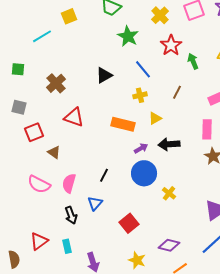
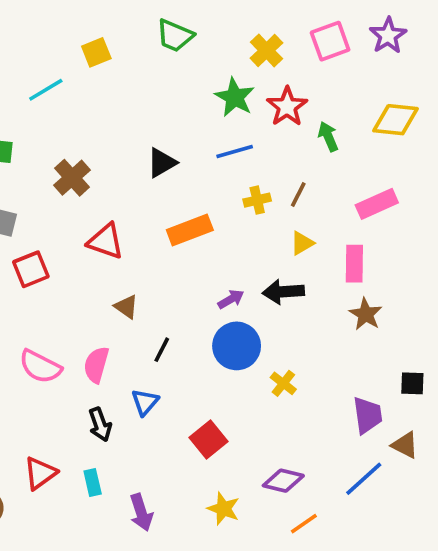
green star: (128, 36) -> (235, 97), moved
blue line: (143, 69) -> (235, 151), turned -66
yellow cross: (140, 95) -> (257, 200), moved
yellow triangle: (155, 118) -> (302, 243), moved
orange rectangle: (123, 124) -> (190, 230), moved, turned -35
brown triangle: (54, 152) -> (126, 307), moved

